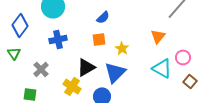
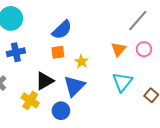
blue semicircle: (103, 17) -> (62, 30), size x1.5
pink circle: (183, 57) -> (144, 49), moved
cyan triangle: (162, 68) -> (122, 82), turned 40

